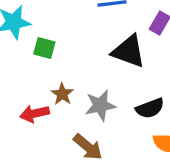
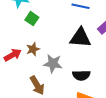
black triangle: (129, 51) -> (80, 38), turned -35
red arrow: (35, 114) -> (13, 55), turned 144

